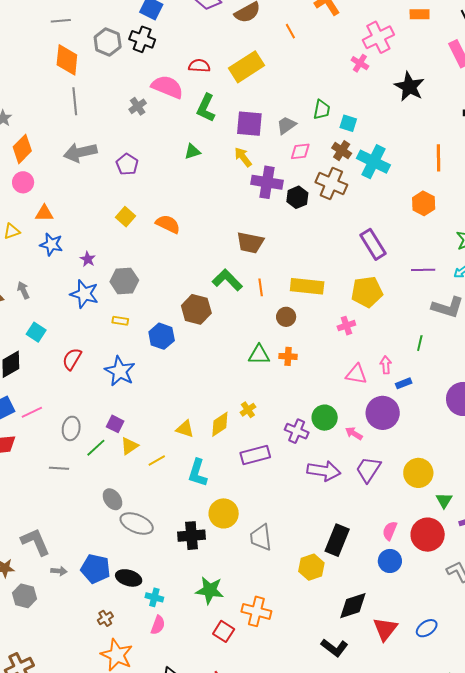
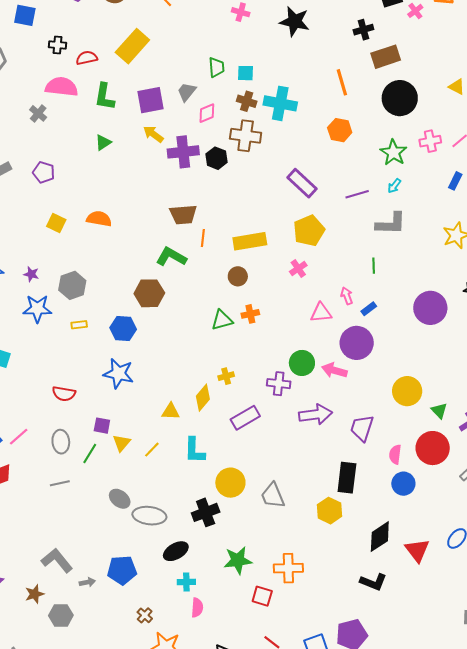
black cross: (142, 39) -> (57, 45), moved, size x0.7
orange line: (261, 287) -> (203, 238), moved, turned 30
red semicircle: (72, 359) -> (64, 394), moved, turned -95
blue star: (120, 371) -> (119, 374), moved
yellow cross: (248, 410) -> (226, 376), turned 35
pink arrow: (354, 433) -> (334, 370), size x1.4
purple trapezoid: (368, 470) -> (362, 428), moved
black ellipse: (129, 578) -> (176, 551), moved, turned -30

